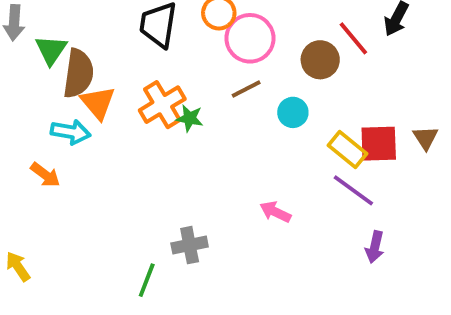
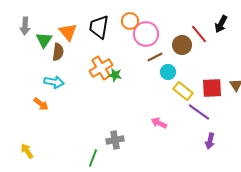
brown semicircle: (78, 73) -> (58, 52), size x0.7
brown line: (246, 89) -> (155, 57), moved
orange triangle: (98, 103) -> (68, 32), moved
yellow rectangle: (347, 149) -> (183, 91), moved

